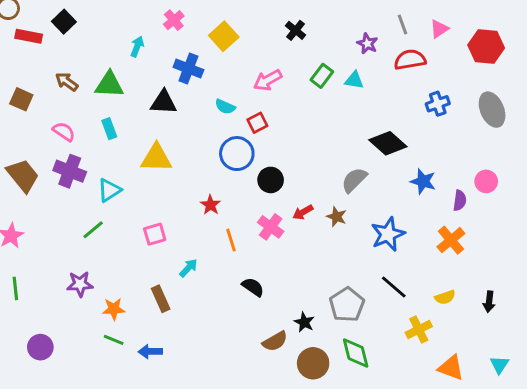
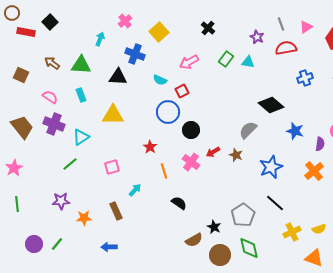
yellow semicircle: (445, 297) -> (319, 229), moved
green line: (114, 340) -> (57, 244), moved, turned -72

